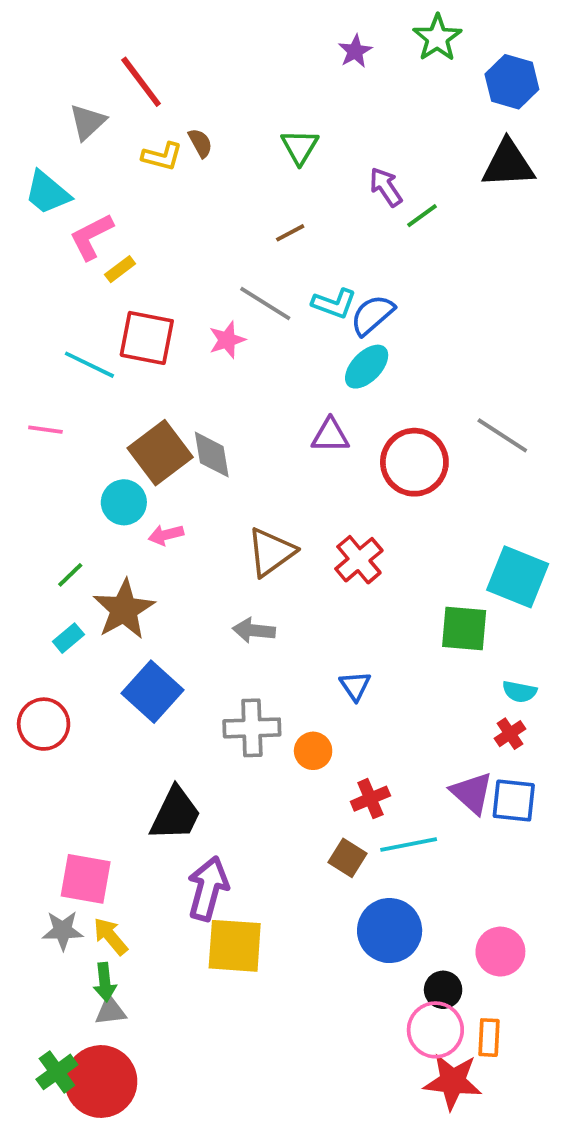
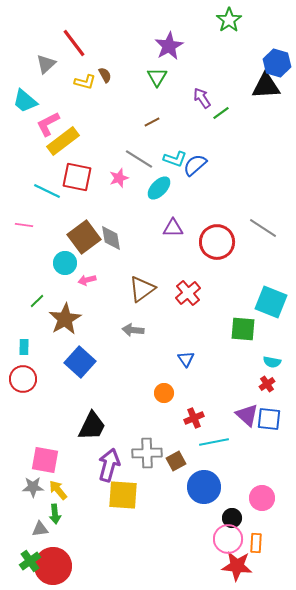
purple star: (355, 51) -> (169, 46), moved, size x1.6
blue hexagon: (512, 82) -> (277, 63), moved
yellow rectangle: (120, 269) -> (63, 141), size x2.0
cyan ellipse: (367, 367) -> (159, 188), moved
cyan rectangle: (68, 638) -> (24, 347), moved, turned -49
gray cross: (252, 728) -> (147, 453), moved
brown square: (347, 858) -> (176, 461), moved, turned 30
gray triangle: (110, 1011) -> (40, 529), moved

